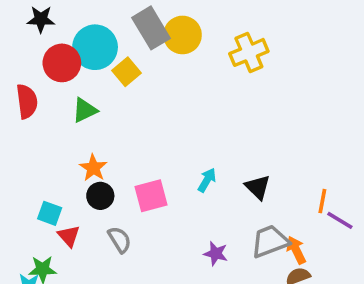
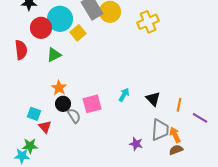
orange line: (322, 201) -> (179, 105), moved
gray semicircle: (120, 240) -> (74, 116), moved
gray trapezoid: (270, 241) -> (160, 130), turned 115
purple star: (216, 254) -> (136, 144), moved

